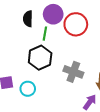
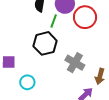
cyan circle: (28, 89) -> (27, 82), moved

